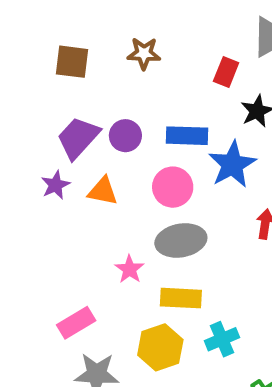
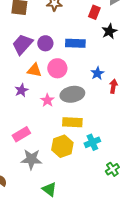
blue star: (232, 164) -> (97, 73), moved, size x0.6
purple star: (56, 185) -> (21, 90), moved
pink circle: (173, 187) -> (57, 68), moved
pink star: (130, 269) -> (47, 100), moved

